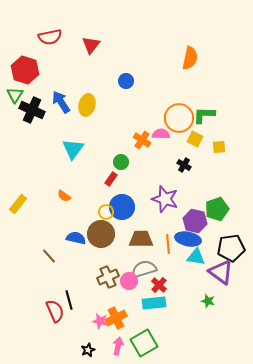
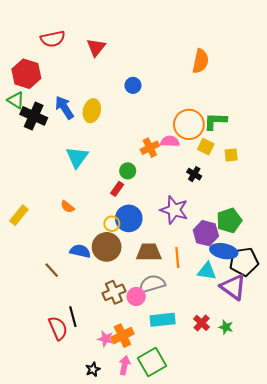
green triangle: (15, 95) -> (16, 100), turned -30
orange cross: (142, 140) -> (150, 148), turned 30
blue ellipse: (188, 239) -> (224, 251), moved
red cross: (159, 285) -> (202, 323), moved
green star: (208, 301) -> (226, 327), moved

